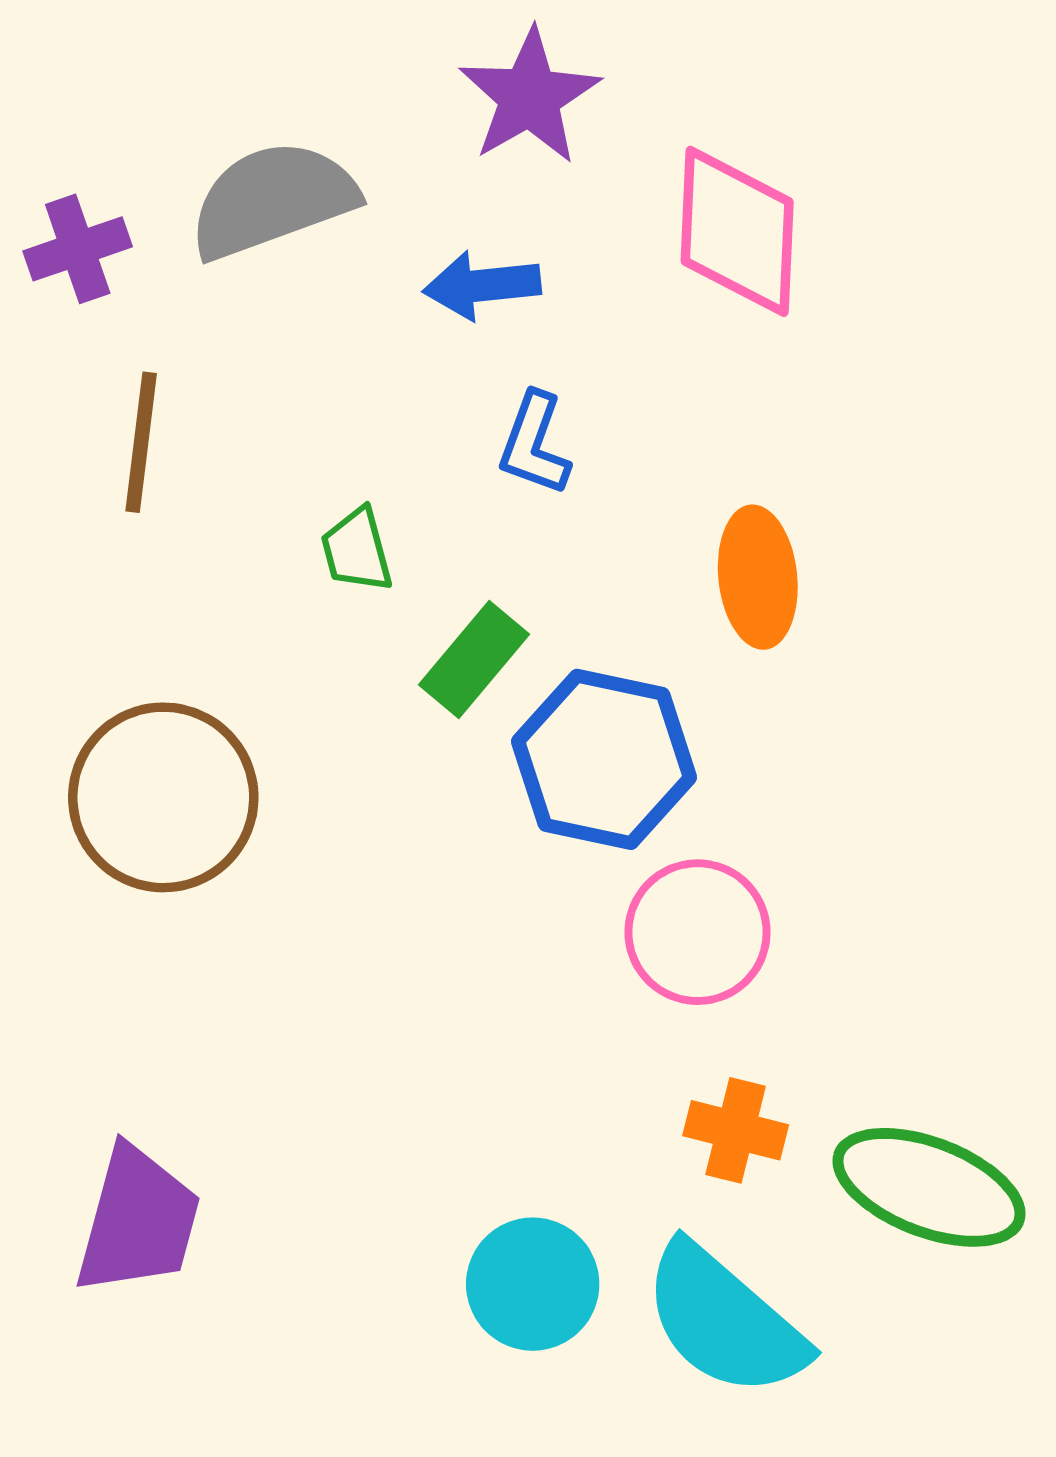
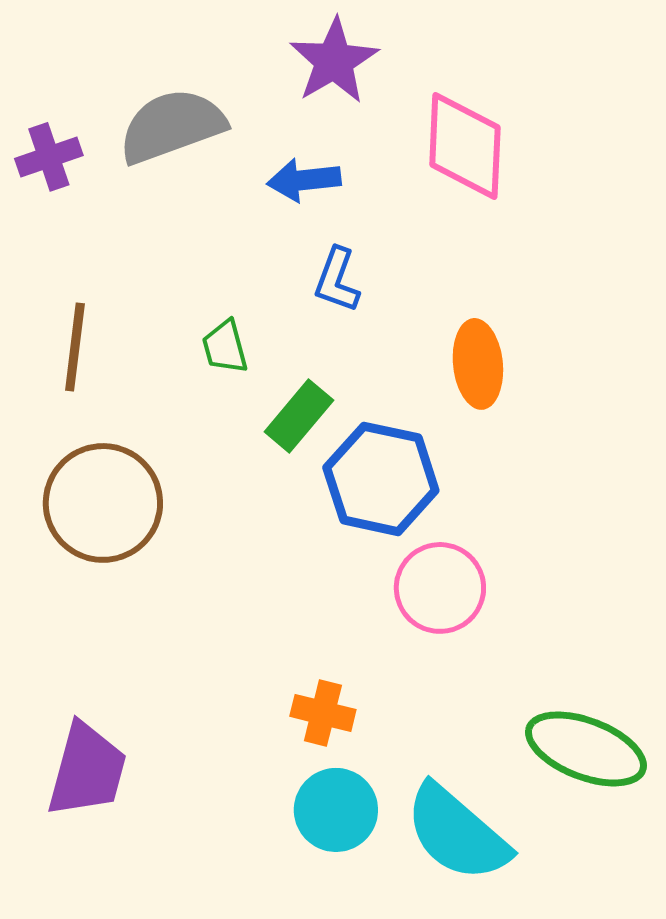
brown line: (141, 442) -> (75, 347), moved
orange cross: (736, 1130) -> (323, 713), moved

